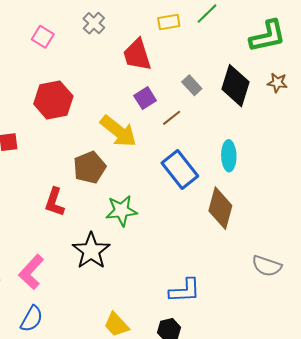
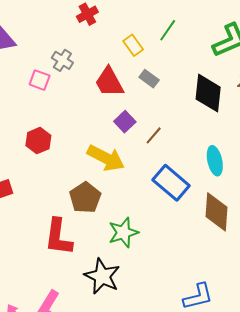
yellow rectangle: (169, 22) -> (133, 45), turned 75
pink square: (43, 37) -> (40, 80), moved
gray rectangle: (192, 85) -> (149, 79), moved
red hexagon: (53, 100) -> (38, 141), size x0.7
red L-shape: (54, 202) -> (58, 237), size x1.4

